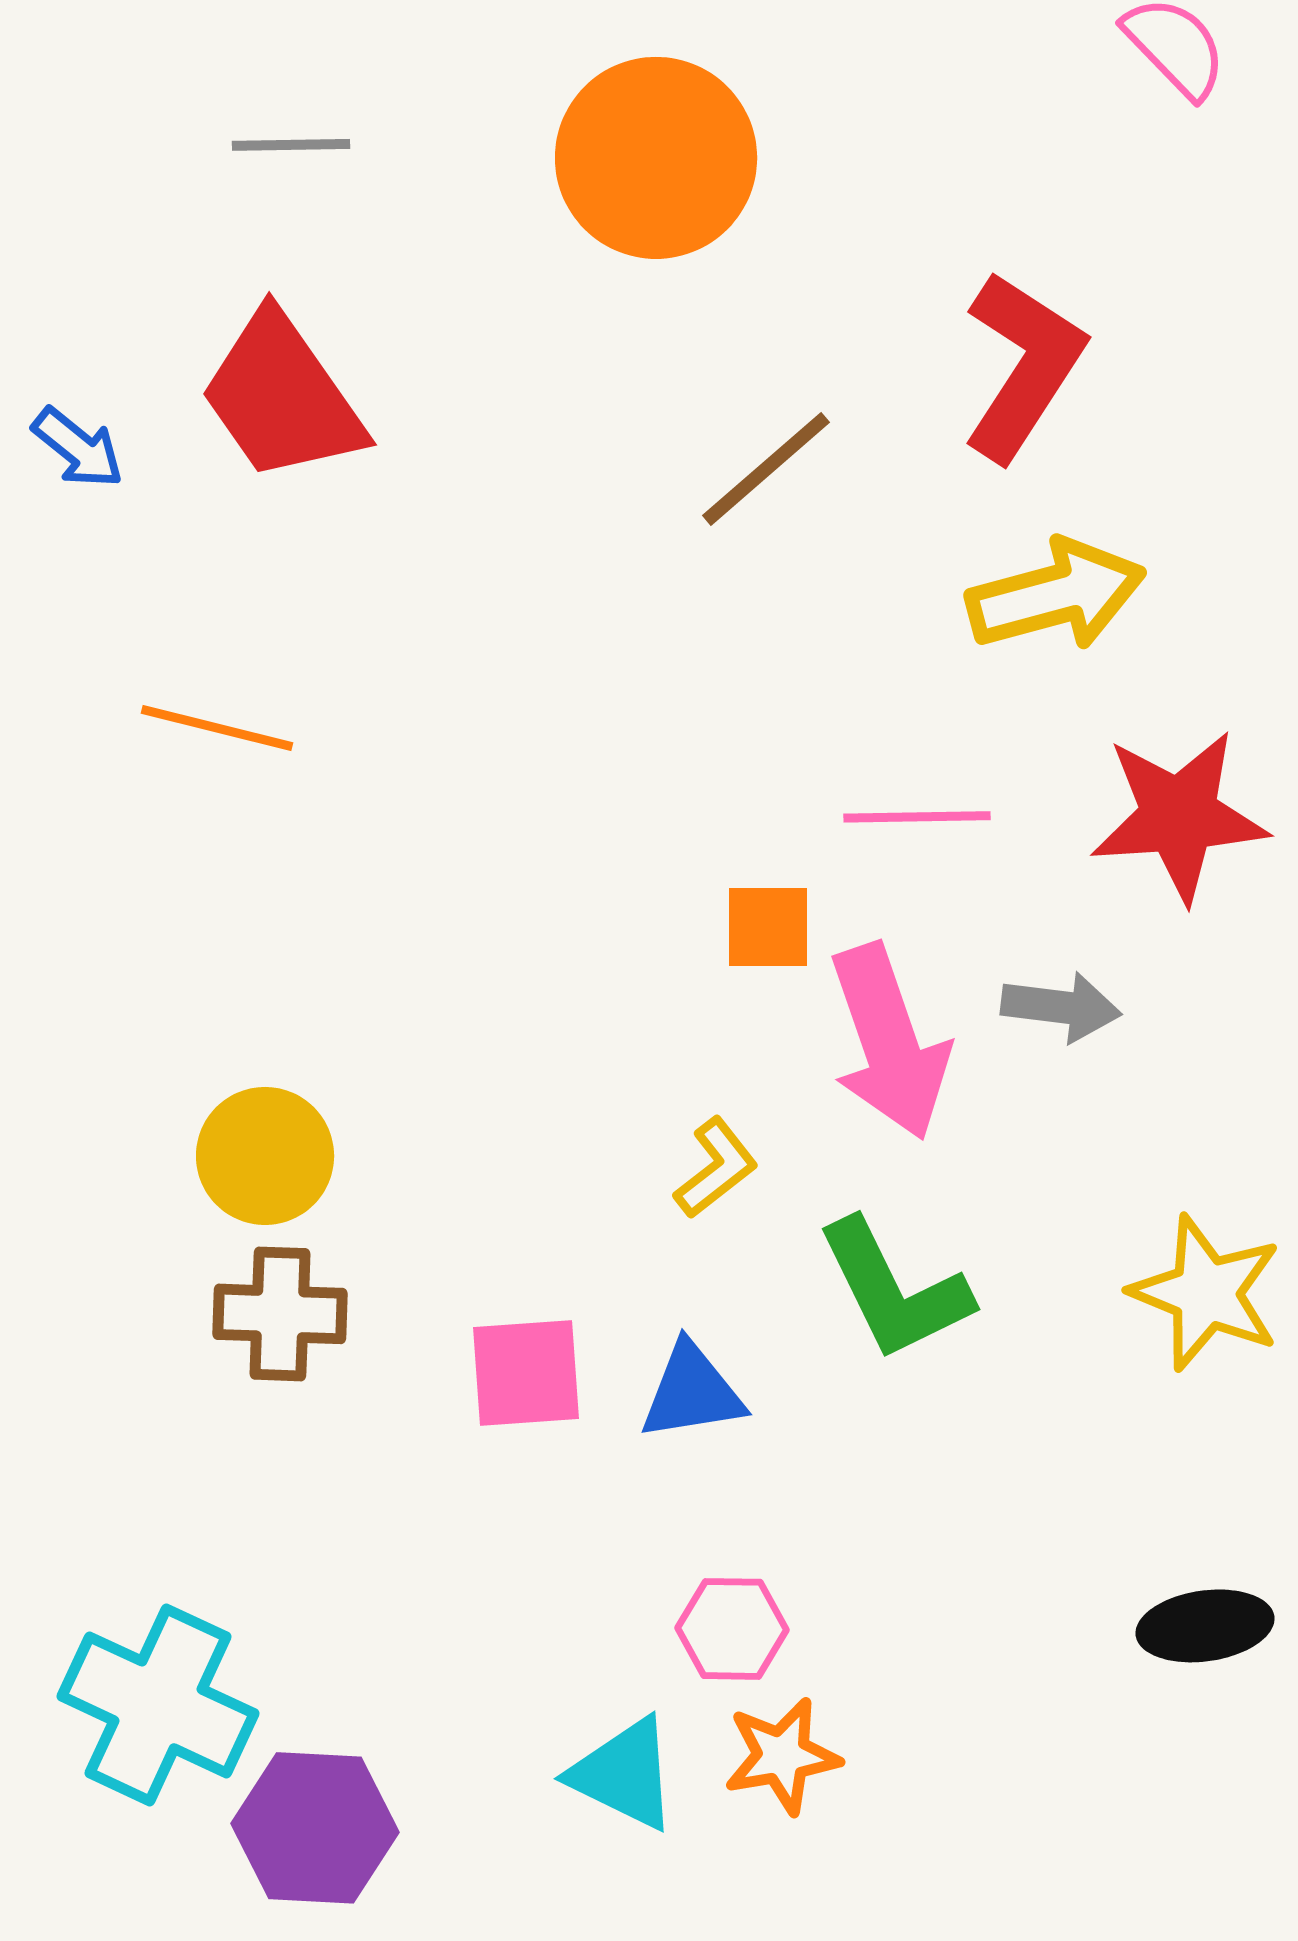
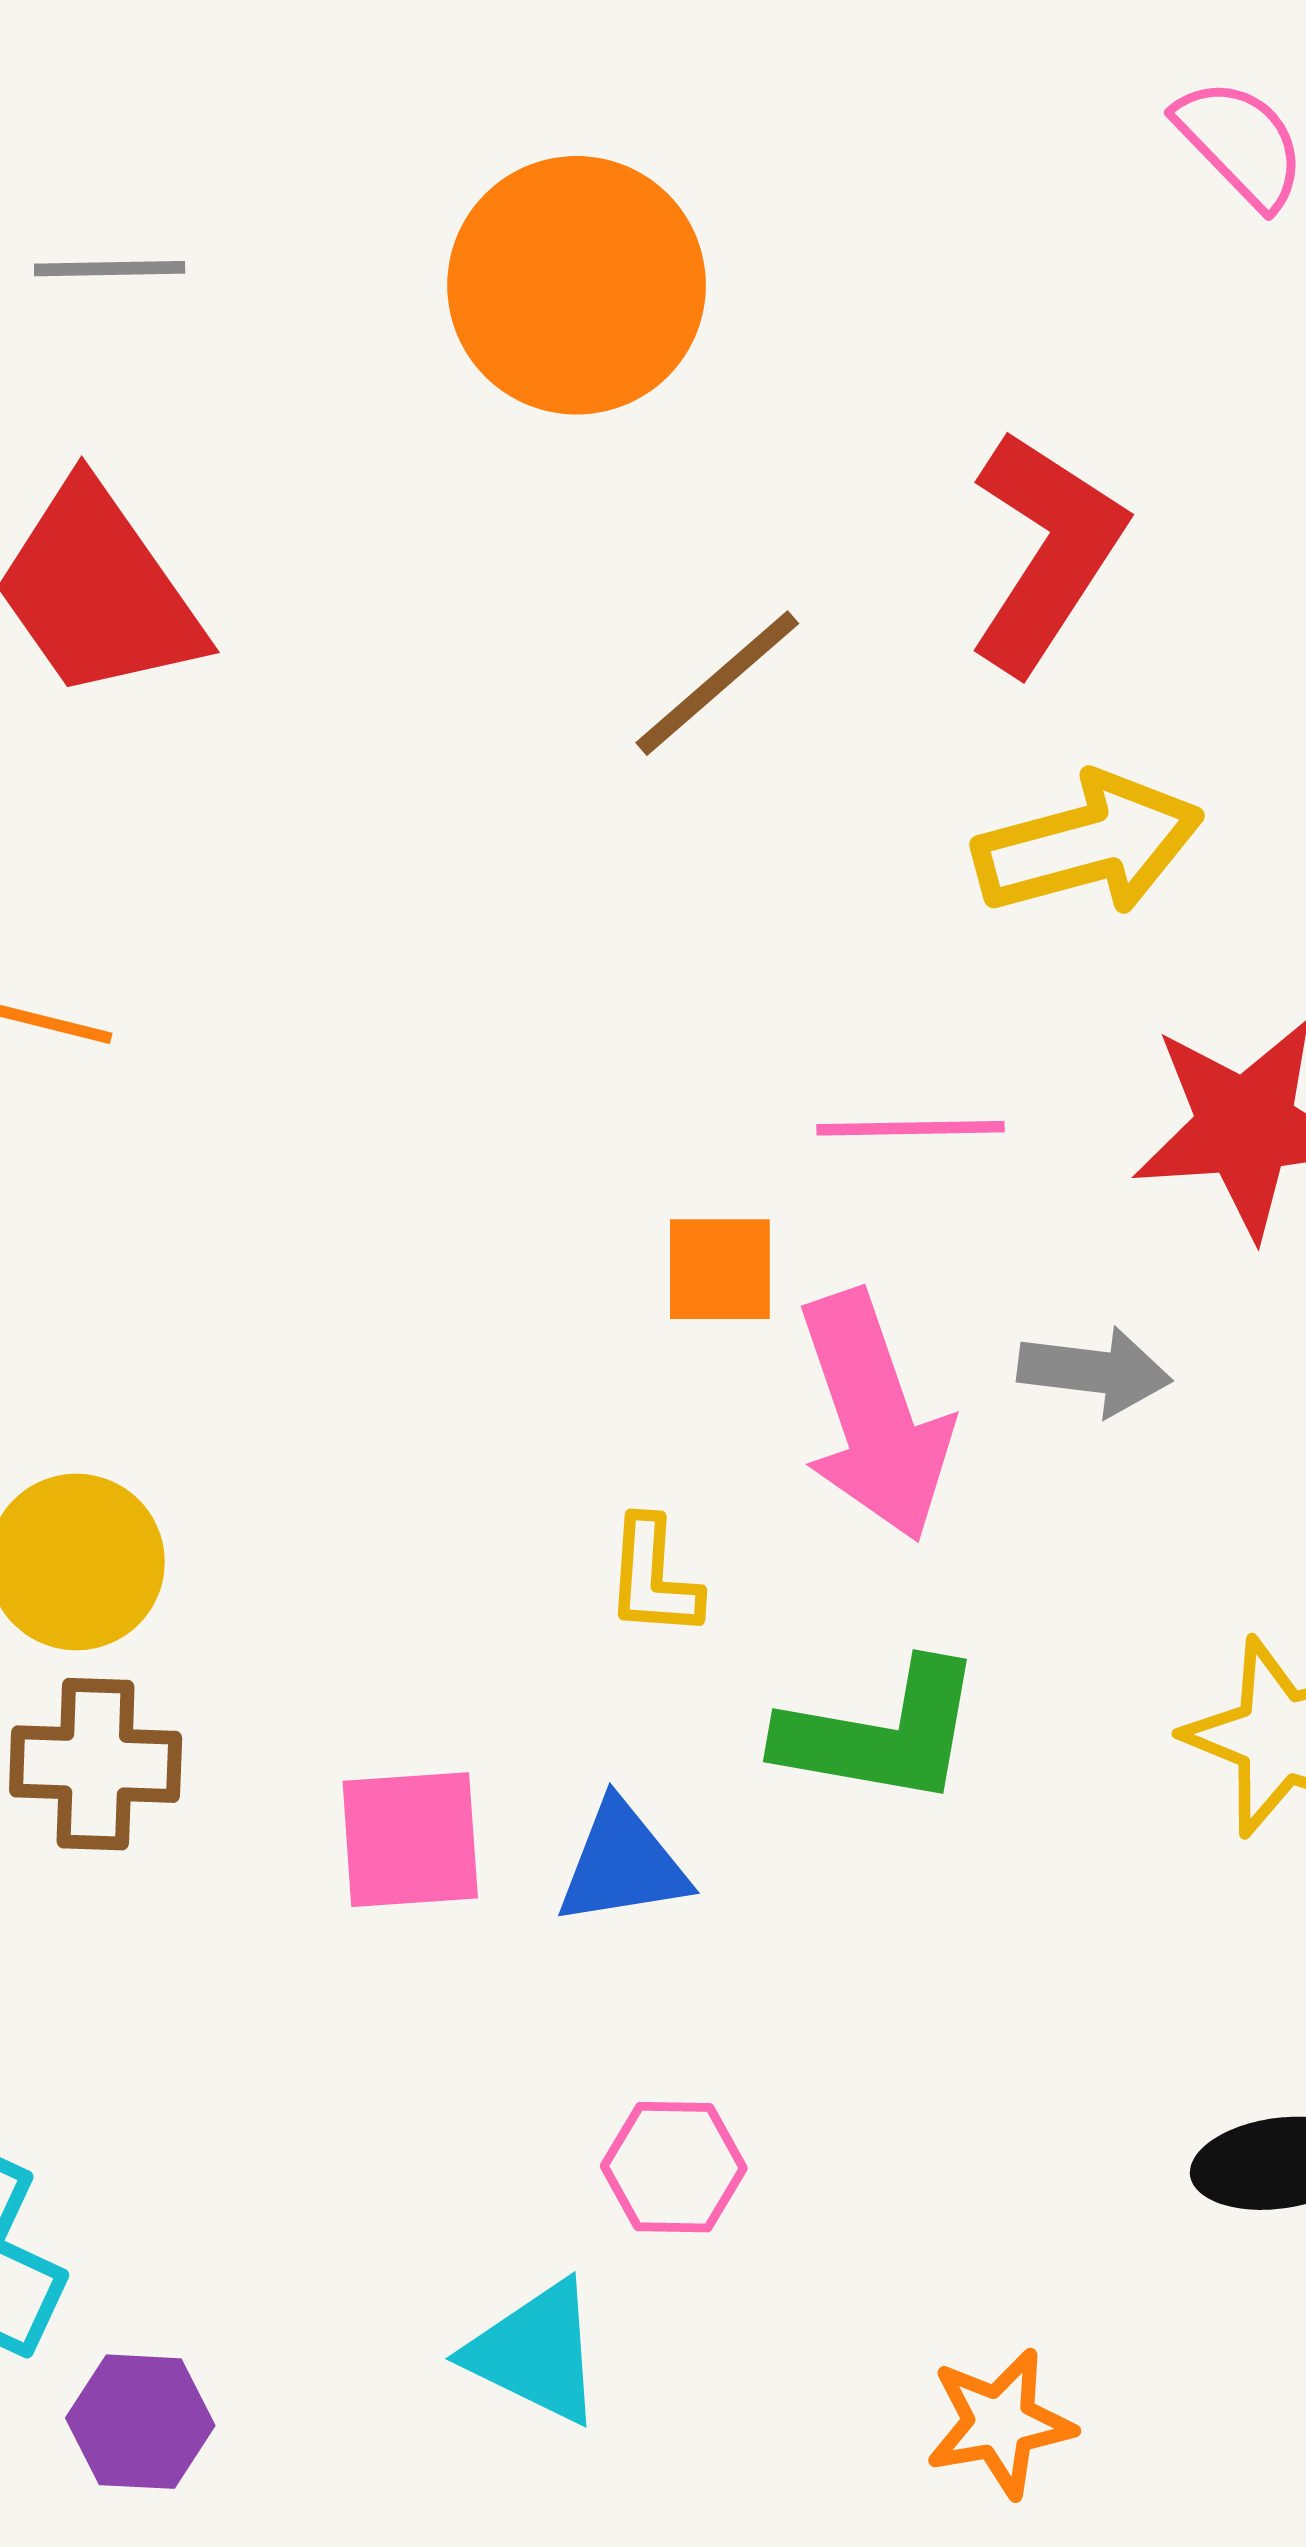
yellow L-shape: (716, 1168) -> (653, 1577), turned 132
green L-shape: (894, 1290) -> (881, 1733), turned -54
orange star: (782, 1756) -> (1000, 2423), moved
purple hexagon: (315, 1828) -> (140, 2422), size x0.7

